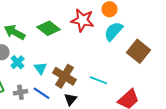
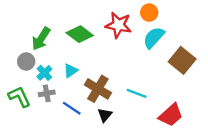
green arrow: (14, 32) -> (41, 39), turned -85
cyan triangle: (40, 68) -> (71, 71), moved, turned 32
gray cross: (20, 92) -> (47, 93), moved

